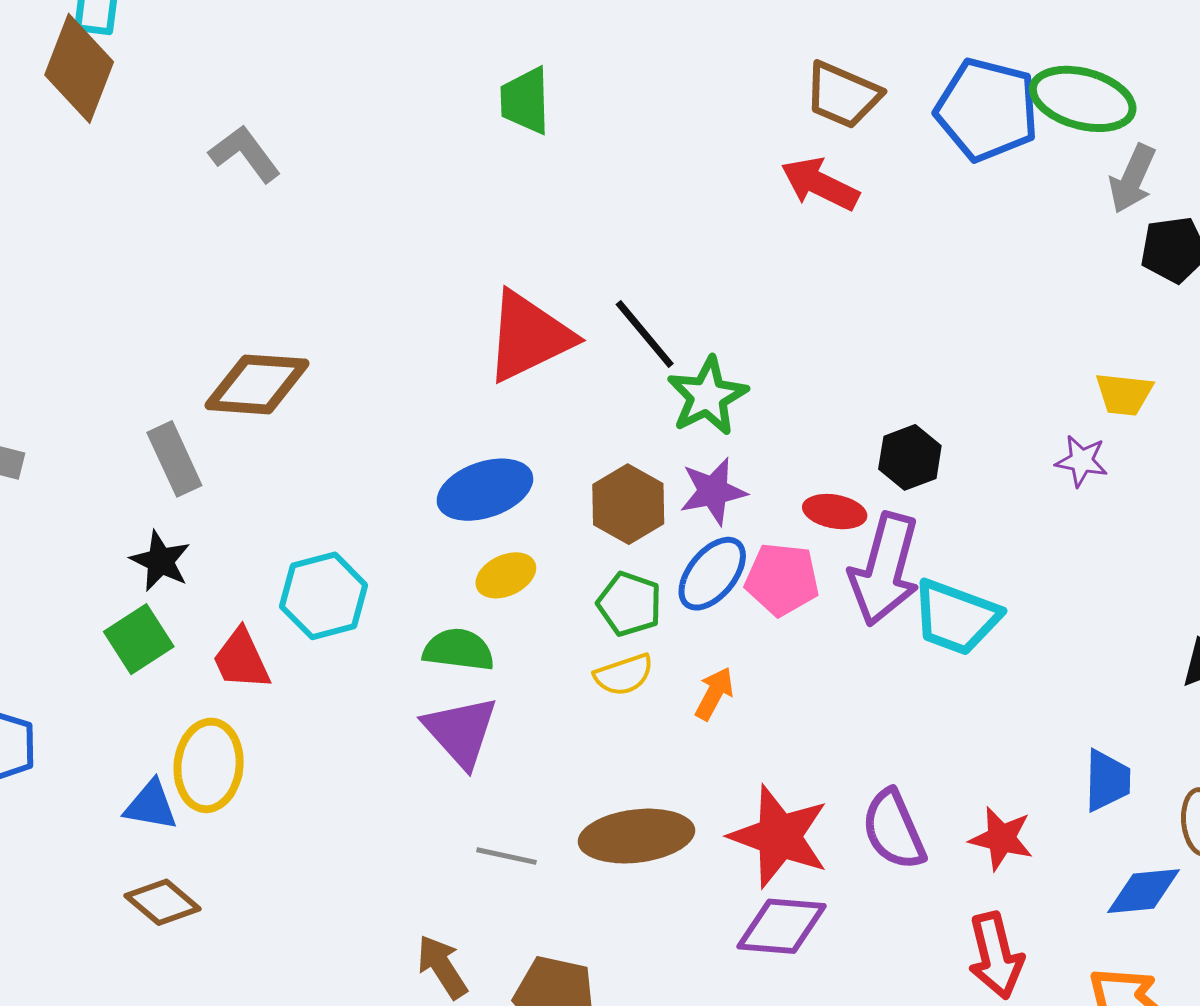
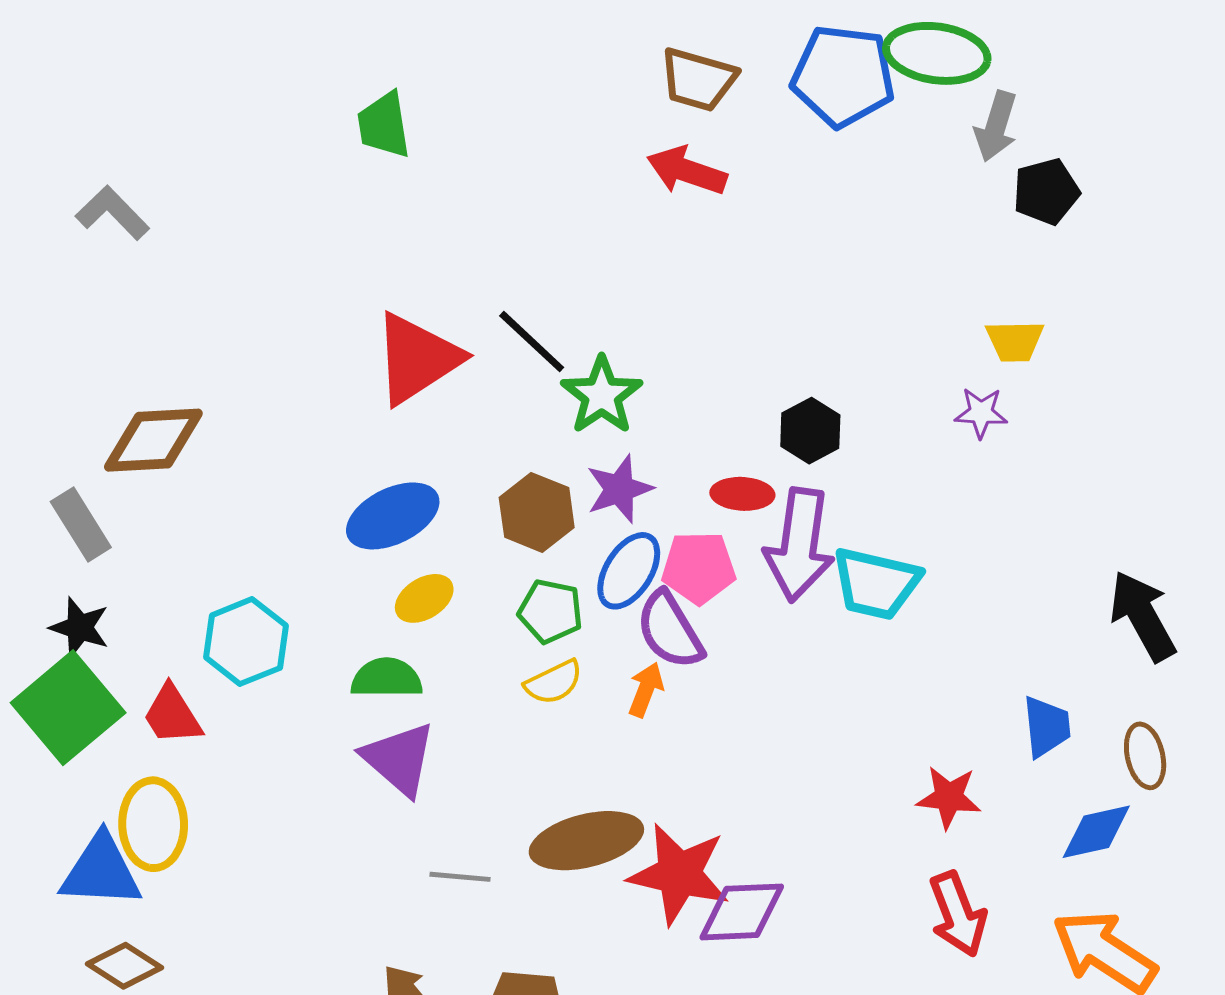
green square: (139, 639) -> (68, 708), size x1.6
blue triangle: (151, 805) -> (101, 871), size x1.5
purple semicircle: (894, 830) -> (670, 630), moved
red star: (779, 836) -> (679, 874), moved

